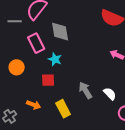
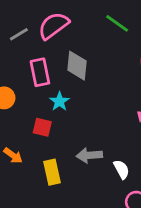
gray line: (15, 21) -> (19, 34), turned -48
gray arrow: (85, 90) -> (89, 155), turned -78

